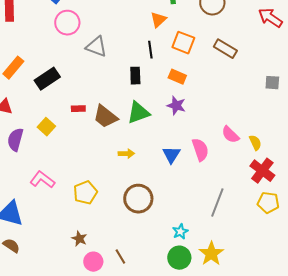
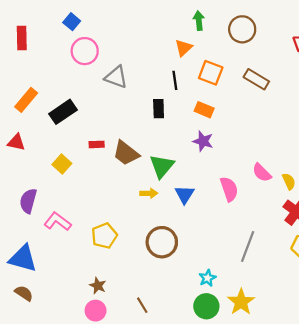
green triangle: (138, 113) -> (162, 166), moved, turned -30
purple semicircle: (15, 140) -> (28, 201), moved
blue triangle: (171, 155) -> (185, 194), moved
pink circle: (93, 262) -> (96, 311), moved

